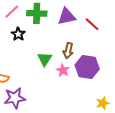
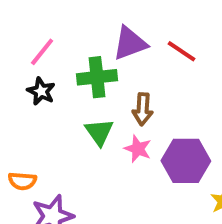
pink line: (12, 12) -> (42, 52), moved
green cross: (37, 13) -> (97, 77), moved
purple hexagon: (87, 67) -> (186, 161), moved

